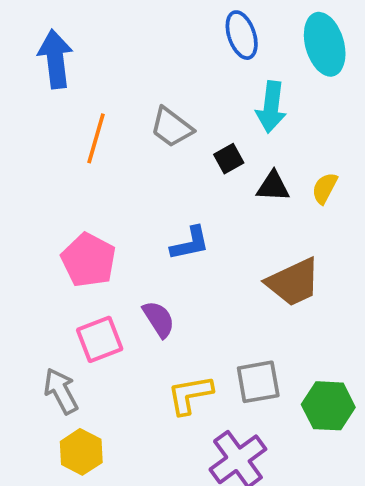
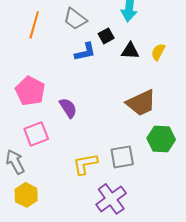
blue L-shape: (190, 243) -> (85, 52), moved
purple semicircle: (159, 319) -> (68, 108), moved
green hexagon: (328, 406) -> (161, 139), moved

